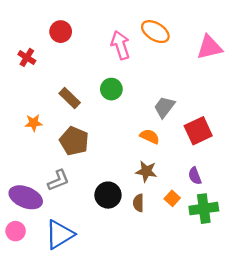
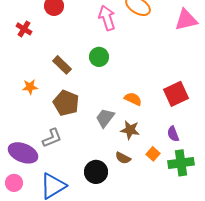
gray trapezoid: (164, 107) -> (105, 118), moved
black circle: (108, 195) -> (96, 172), moved
brown semicircle: (138, 203) -> (123, 158), turned -63

